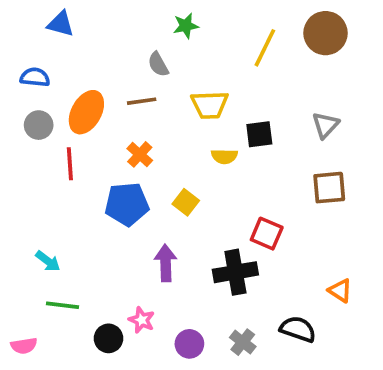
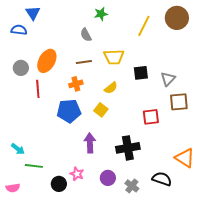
blue triangle: (61, 24) -> (33, 13), turned 42
blue semicircle: (35, 77) -> (19, 30), moved
brown line: (142, 101) -> (84, 62), moved
gray triangle: (326, 125) -> (168, 79), moved
orange cross: (140, 154) -> (76, 84), turned 32
yellow semicircle: (224, 156) -> (111, 88), moved, turned -40
red square: (267, 234) -> (151, 117), moved, turned -30
cyan arrow: (48, 261) -> (18, 149), moved
orange triangle: (340, 291) -> (185, 158), size x1.5
purple circle: (189, 344) -> (108, 178), moved

